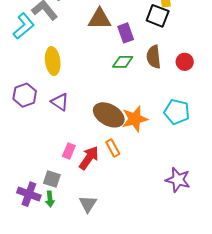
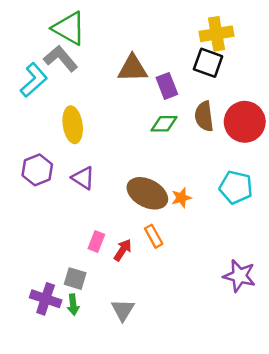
red circle: (185, 62) -> (245, 122), size x1.8
orange star: (135, 119) -> (181, 198), size x0.6
red arrow: (89, 158) -> (123, 250), size x0.7

